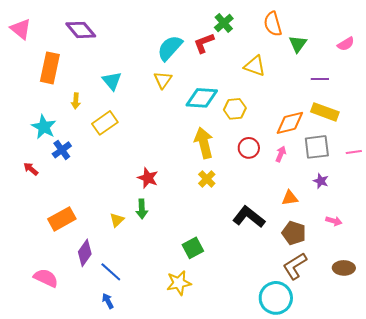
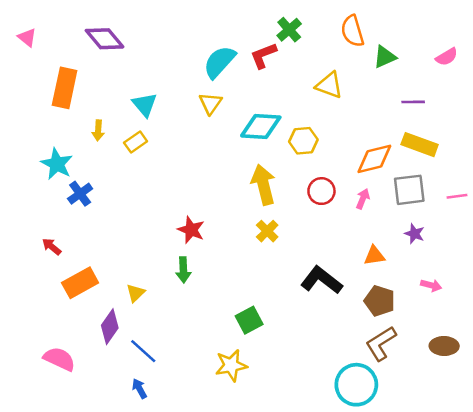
pink triangle: (21, 29) -> (27, 37), size x0.7
green triangle: (298, 44) -> (385, 57), turned 30
yellow rectangle: (105, 123) -> (136, 142), moved, size x0.7
red arrow: (31, 169) -> (52, 247), moved
yellow triangle: (117, 220) -> (136, 293), moved

